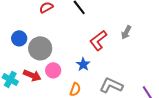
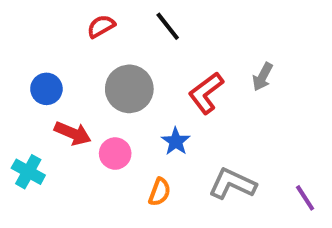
gray circle: (40, 48) -> (129, 89), moved
red arrow: (32, 75) -> (73, 133), moved

